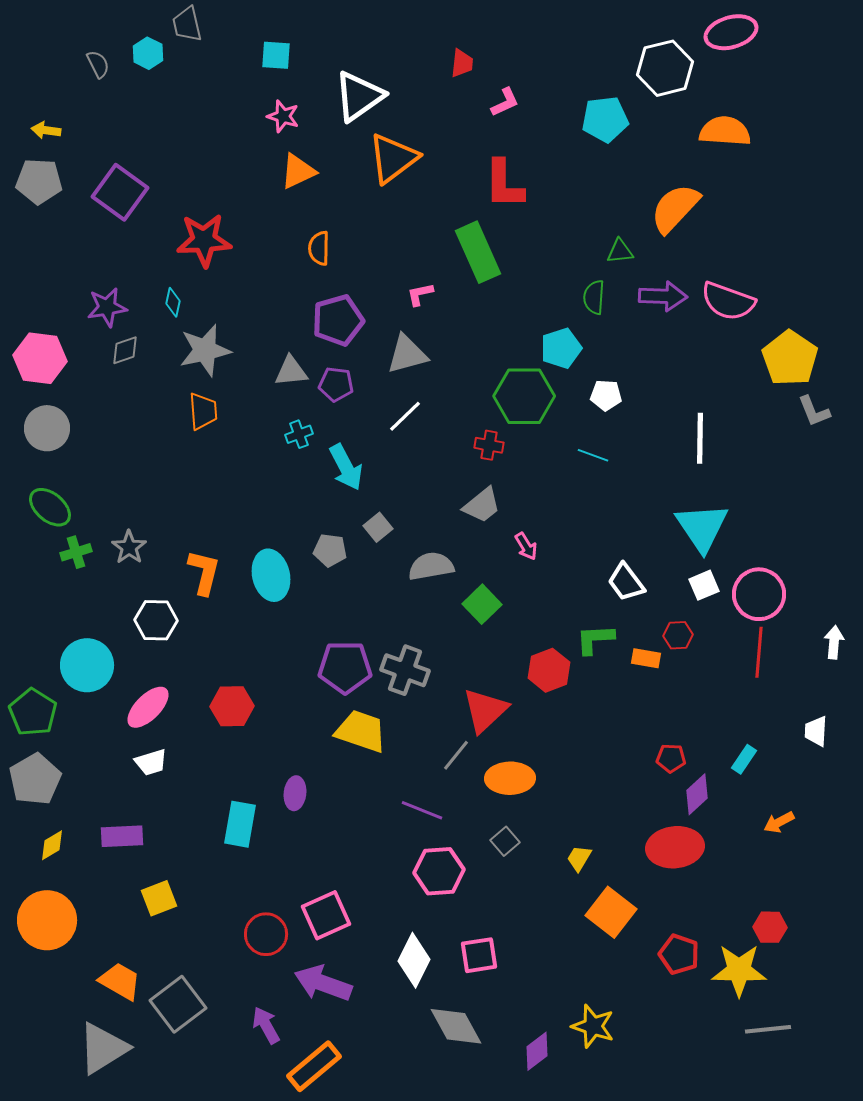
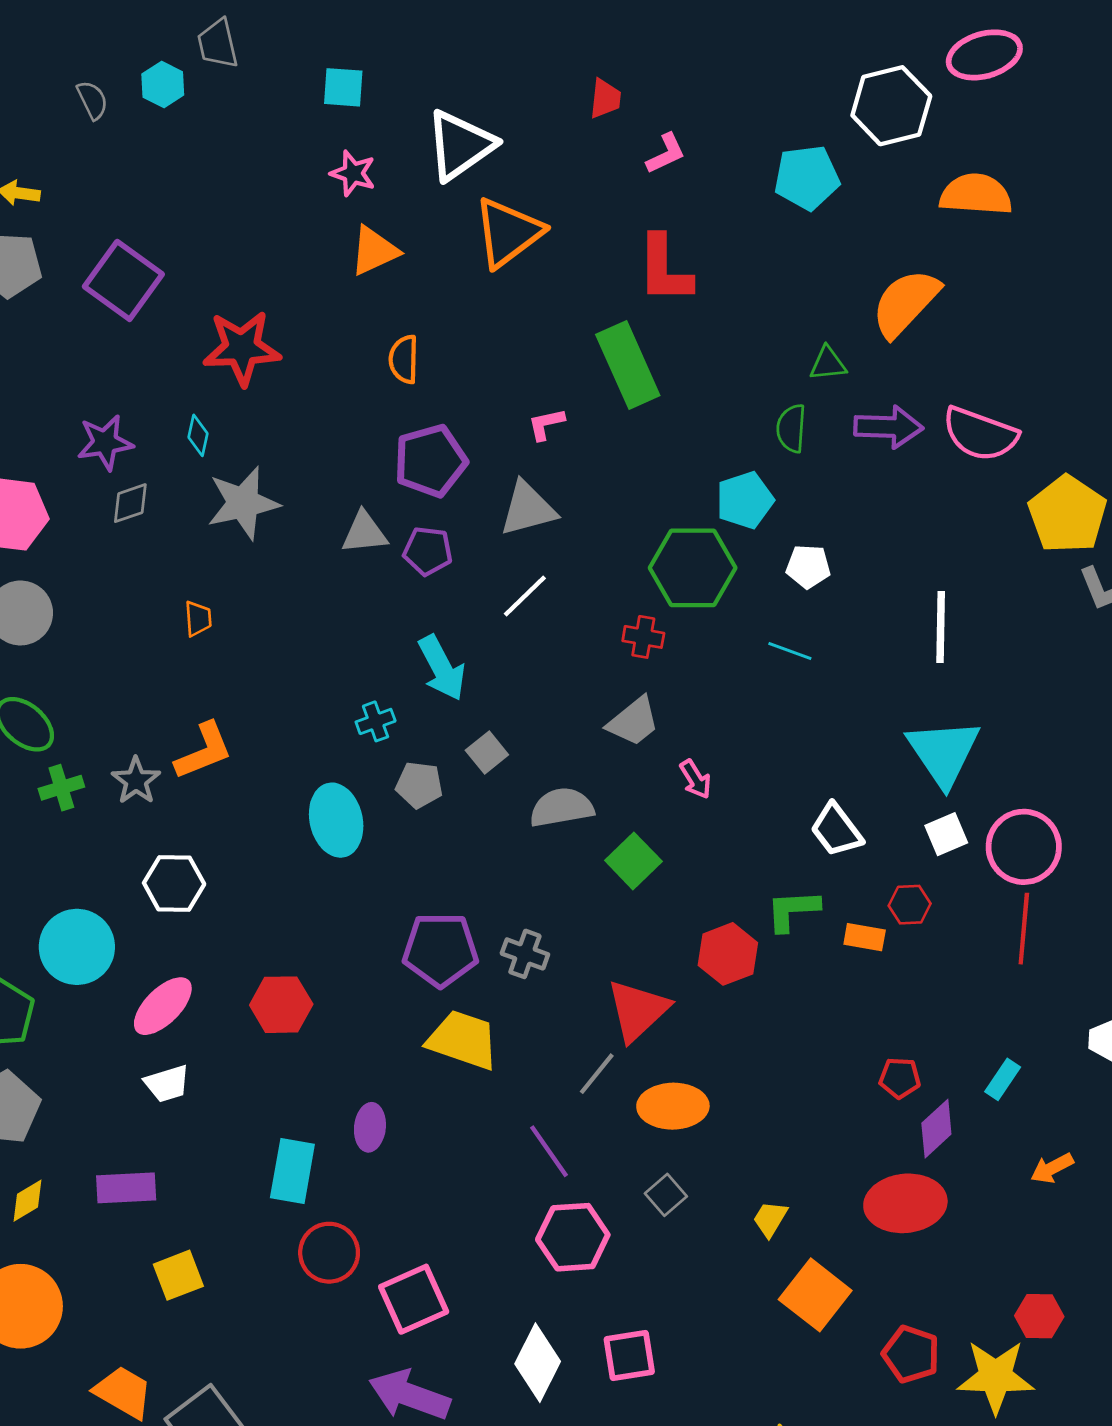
orange trapezoid: (203, 411) -> (198, 619), moved, size x0.7
cyan cross: (299, 434) -> (376, 721), moved
orange L-shape: (204, 572) -> (204, 751), moved, turned 54
gray cross: (405, 670) -> (525, 954), size x0.7
purple line: (422, 810) -> (549, 1151), turned 33
red circle: (266, 934) -> (329, 1253), moved

